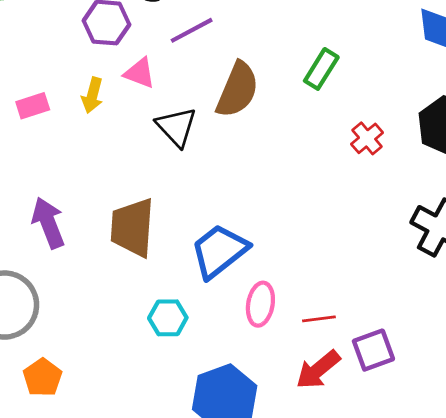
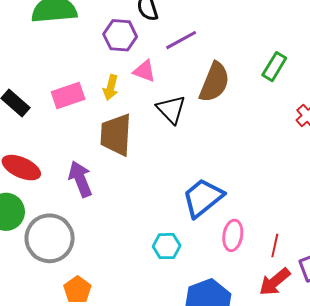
pink rectangle: (33, 106) -> (68, 95), size x1.4
brown trapezoid: (132, 227) -> (116, 135), moved
red line: (319, 319) -> (275, 245), turned -70

